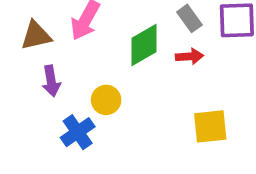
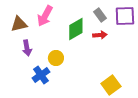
yellow square: (210, 126) -> (111, 85), moved, turned -30

